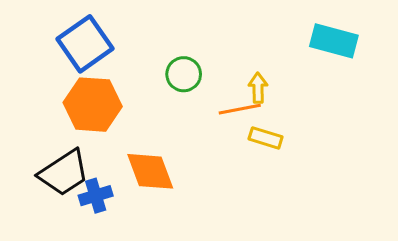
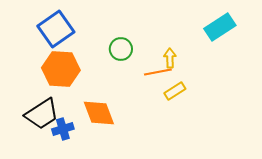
cyan rectangle: (334, 41) -> (220, 27), turned -48
yellow rectangle: (266, 138) -> (175, 91), turned -50

